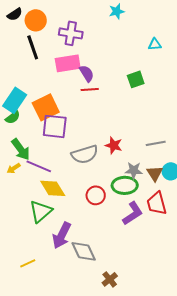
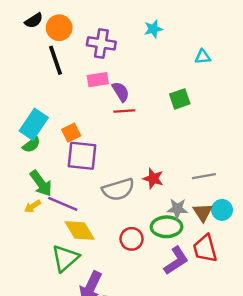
cyan star: (117, 11) -> (153, 29), moved
pink rectangle: (68, 63) -> (98, 80), size x0.7
orange square: (46, 107) -> (71, 133), size x0.6

